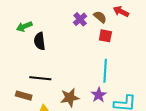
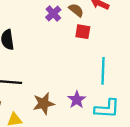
cyan line: (105, 71) -> (103, 71), moved

